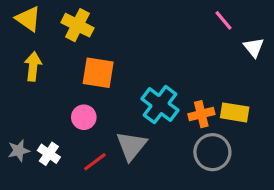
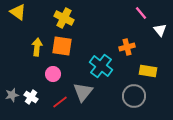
yellow cross: (77, 25) -> (64, 18), moved
yellow arrow: (33, 66) -> (37, 47), moved
orange cross: (201, 114) -> (127, 47), moved

